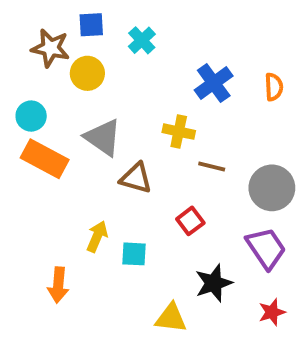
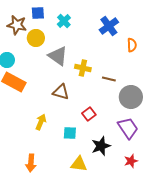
blue cross: (214, 83) -> (109, 26), moved
gray triangle: (103, 137) -> (58, 56), moved
brown line: (212, 167) -> (109, 79), moved
cyan square: (134, 254) -> (70, 133), moved
orange arrow: (58, 285) -> (31, 163), moved

